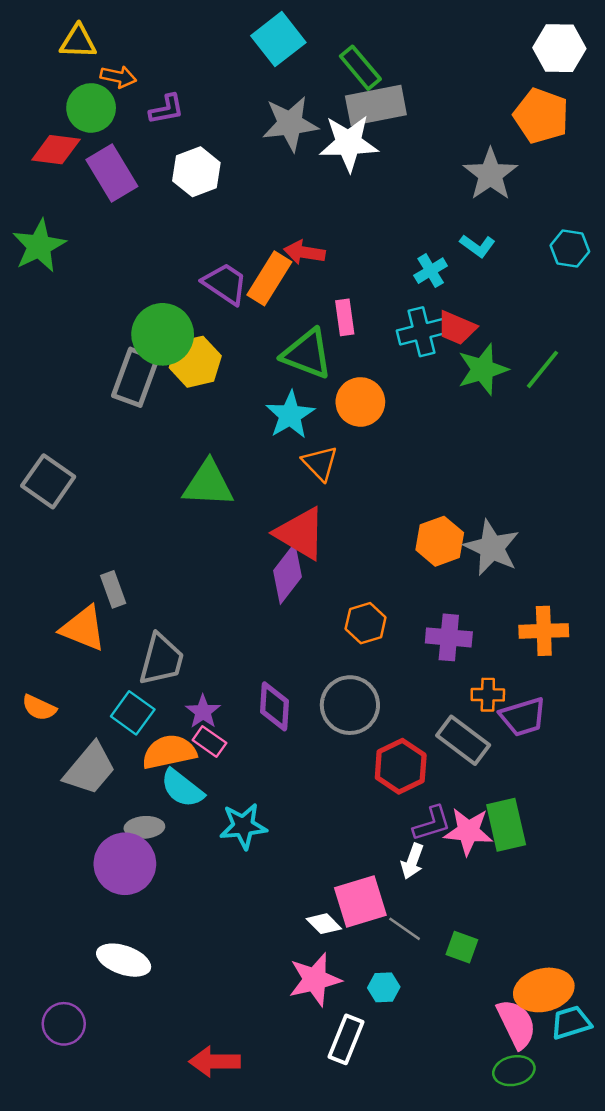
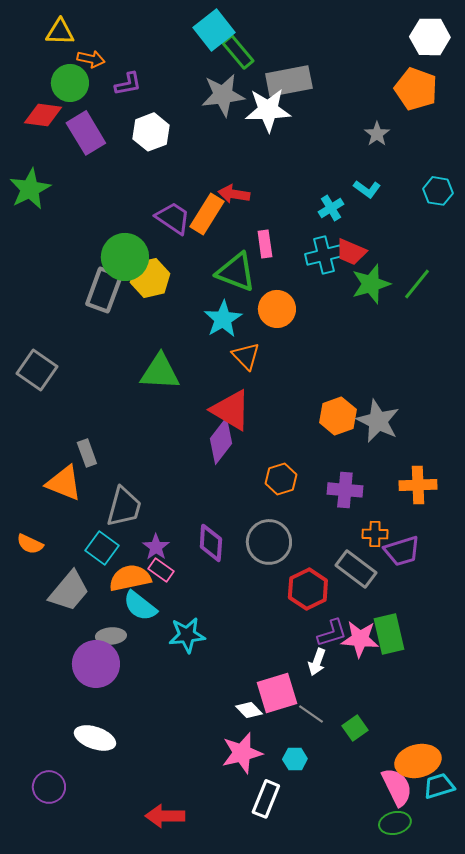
green rectangle: (360, 68) -> (238, 52), moved
gray star: (490, 174) -> (377, 134), size x0.6
green square: (462, 947) -> (355, 728), turned 35

